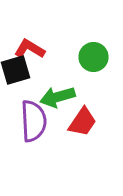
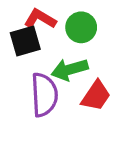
green circle: (94, 57) -> (81, 27), moved

